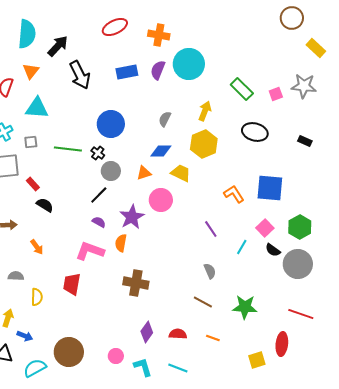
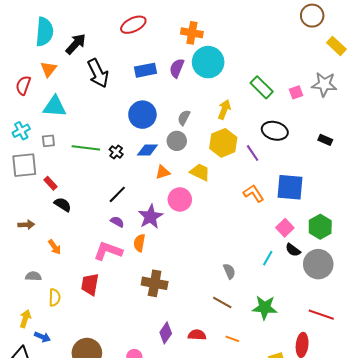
orange cross: (159, 35) -> (192, 33), moved
blue circle: (111, 124) -> (142, 115), moved
blue diamond: (161, 151) -> (147, 150), moved
gray circle: (111, 171) -> (177, 141), moved
purple line: (211, 229) -> (253, 153), moved
cyan line: (242, 247) -> (268, 258), moved

